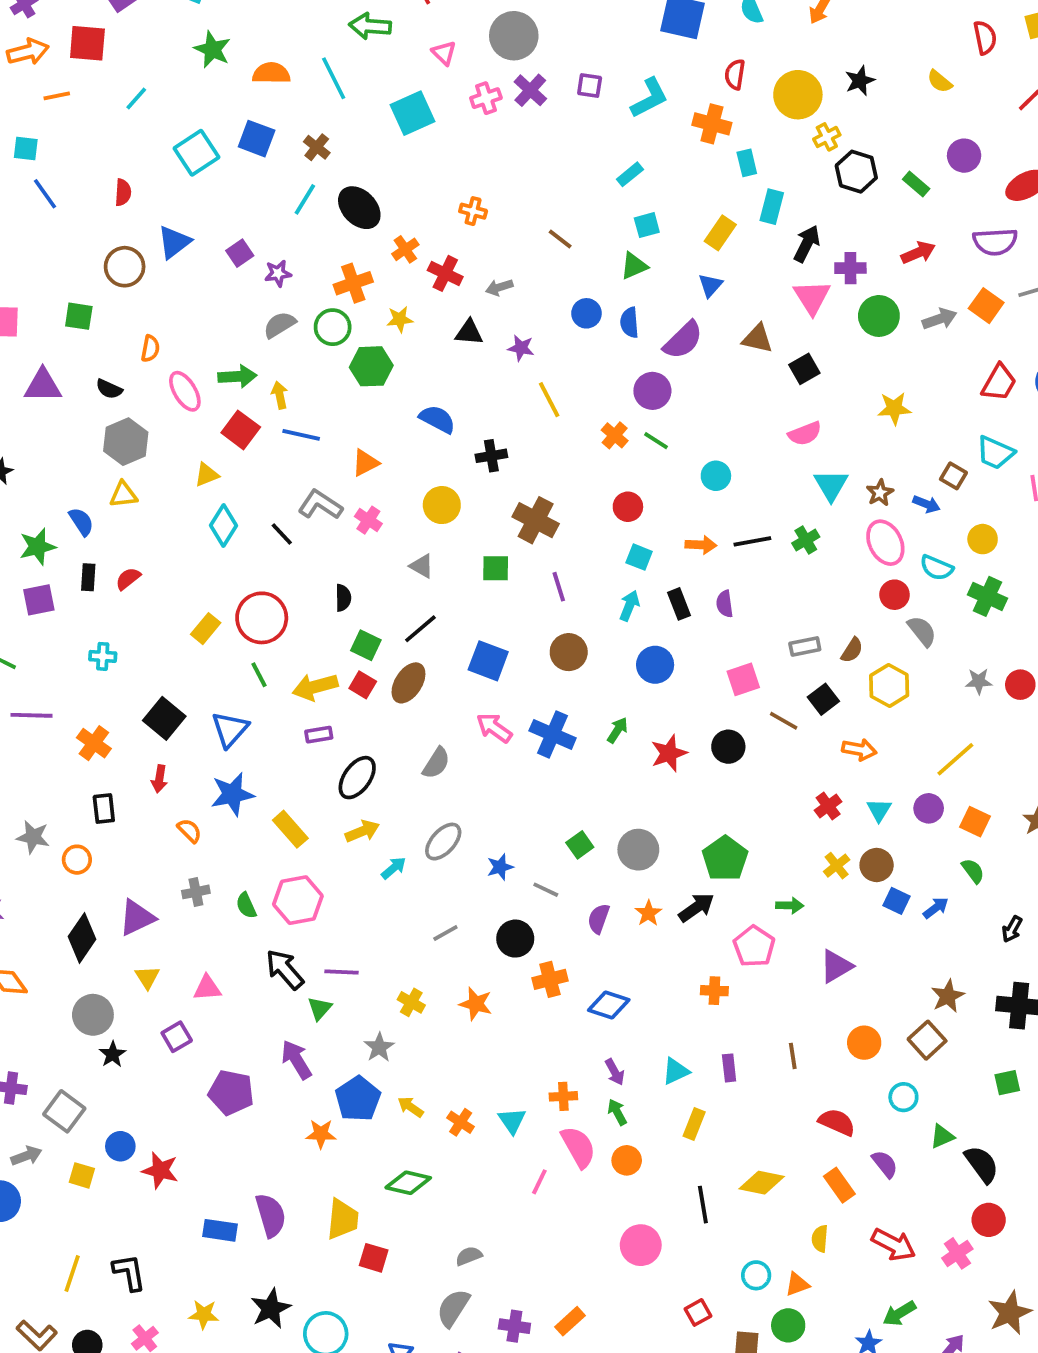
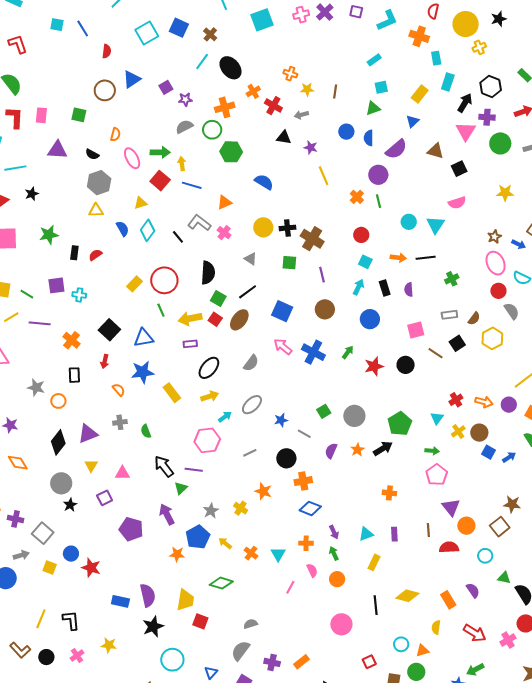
black hexagon: (856, 172) -> (491, 86), moved
blue line: (45, 194) -> (83, 28), moved
brown line: (560, 239) -> (335, 91), turned 56
yellow star: (400, 319) -> (307, 89), moved
green line: (656, 441) -> (378, 201), turned 40
black cross: (491, 456) -> (287, 228), moved
cyan triangle: (831, 485) -> (436, 225), moved
blue semicircle: (81, 522) -> (123, 229), moved
green cross: (806, 540) -> (452, 279), moved
black semicircle: (343, 598) -> (208, 273), size x1.6
purple square: (39, 600) -> (56, 285), moved
blue triangle: (230, 729) -> (144, 338), turned 35
orange arrow: (859, 750) -> (484, 402), moved
cyan triangle: (879, 810) -> (437, 418), moved
pink hexagon: (298, 900) -> (207, 440), moved
pink pentagon: (754, 946) -> (437, 475), moved
purple triangle: (836, 966) -> (451, 507), moved, turned -42
brown star: (948, 996) -> (512, 504), turned 30
yellow cross: (411, 1002) -> (241, 508), moved
blue diamond: (609, 1005) -> (310, 508), moved
red semicircle: (837, 1122) -> (449, 547), moved, turned -30
green triangle: (942, 1136) -> (504, 578), turned 32
pink semicircle: (578, 1147) -> (312, 570), size x0.6
black star: (271, 1308) -> (153, 626), moved

